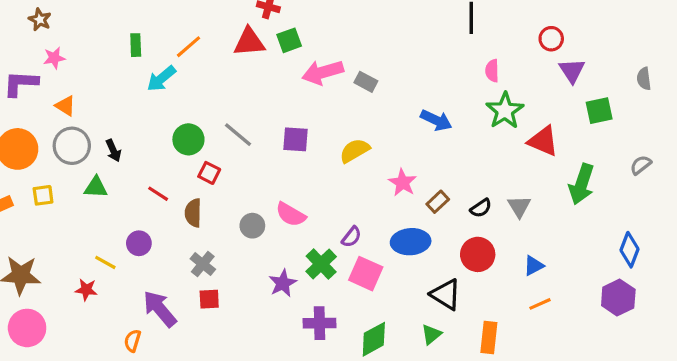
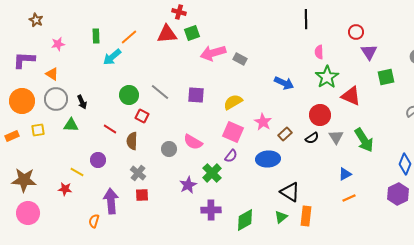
pink star: (54, 58) -> (58, 44), moved
green arrow: (582, 184) -> (364, 140), moved, turned -50
red circle: (478, 254) -> (320, 115), moved
pink square: (366, 274) -> (233, 132), moved
purple arrow: (160, 309) -> (111, 201), turned 35
orange rectangle: (489, 338) -> (306, 216), moved

